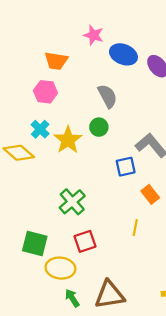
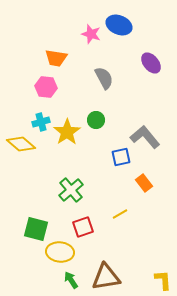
blue ellipse: (123, 54) -> (119, 25), moved
gray semicircle: (107, 96) -> (104, 78), moved
cyan cross: (40, 129) -> (41, 122), turned 30
yellow line: (135, 227) -> (120, 214), moved, turned 49

